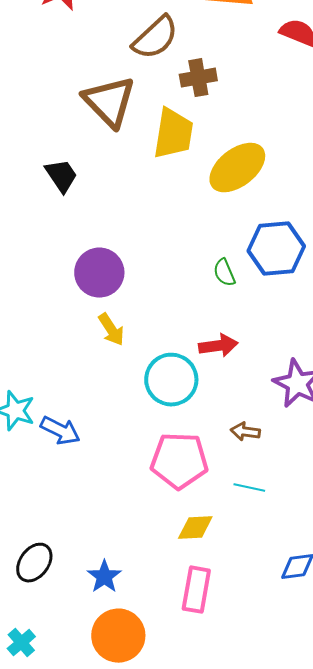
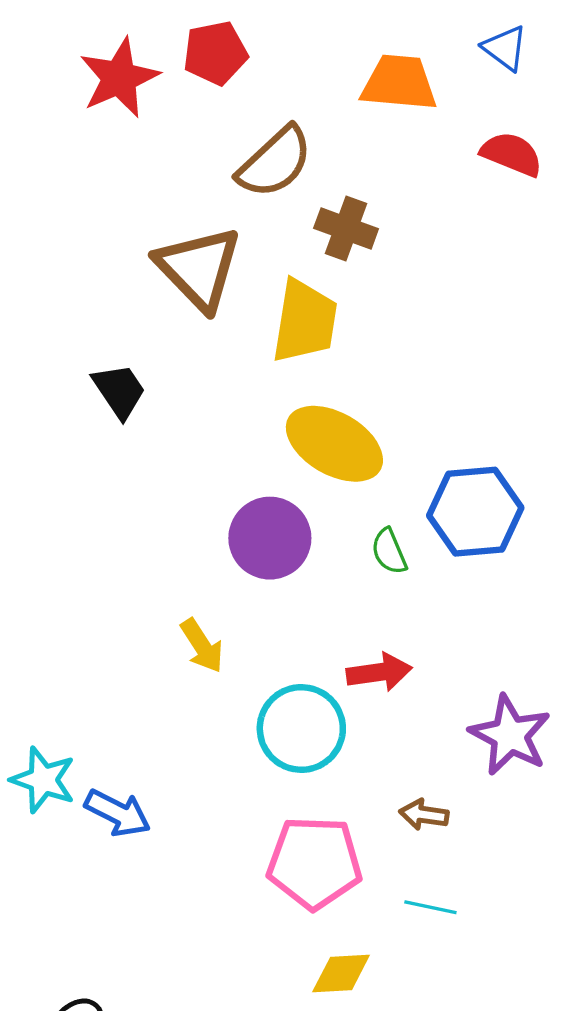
brown cross: (198, 78) -> (346, 228), turned 30
yellow ellipse: (237, 168) -> (334, 444), moved, turned 68
purple circle: (99, 273) -> (270, 538), moved

